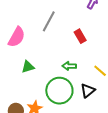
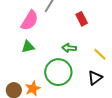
pink semicircle: (17, 37) -> (30, 20), moved
black triangle: (88, 91) -> (95, 78), moved

